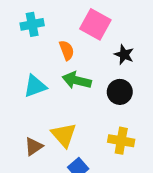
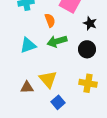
green arrow: (77, 80) -> (57, 41), turned -30
brown triangle: (34, 146) -> (27, 87), turned 32

